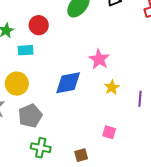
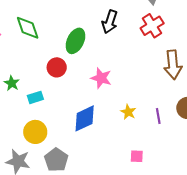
red circle: (39, 25) -> (57, 67), moved
pink star: (99, 59) -> (101, 78), moved

